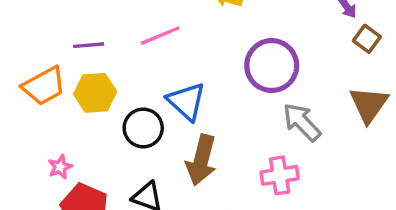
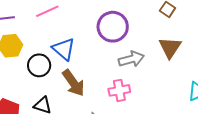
gray arrow: (302, 122) -> (131, 59), turned 120
brown arrow: (201, 160) -> (73, 83), turned -48

